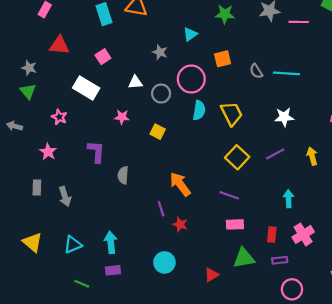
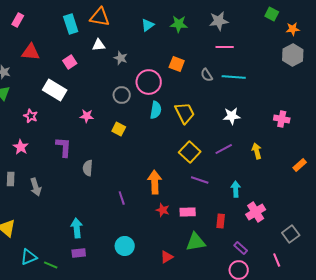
pink line: (299, 22) -> (225, 47), moved
cyan triangle: (190, 34) -> (148, 25), moved
orange square: (223, 59) -> (177, 64), turned 35
white triangle: (135, 82) -> (99, 45), moved
orange arrow: (180, 184) -> (155, 182), moved, turned 35
purple line: (229, 195) -> (200, 180), moved
red star: (180, 224) -> (163, 210), moved
pink cross: (303, 234) -> (256, 212), moved
cyan triangle: (73, 245) -> (29, 257), moved
purple rectangle: (280, 260) -> (241, 248), moved, turned 48

